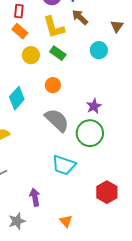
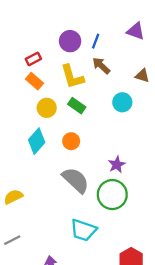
red rectangle: (19, 11) -> (33, 59), turned 56
brown triangle: (117, 26) -> (142, 76), turned -48
cyan diamond: (17, 98) -> (37, 141), moved

